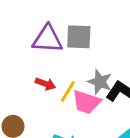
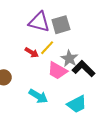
gray square: (79, 37) -> (61, 25), turned -30
yellow line: (68, 91) -> (47, 48), moved

